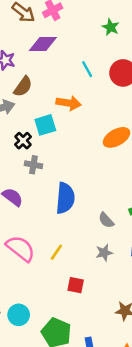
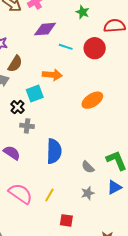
purple diamond: (43, 44) -> (45, 29), moved
cyan line: (87, 69) -> (66, 47), turned -40

